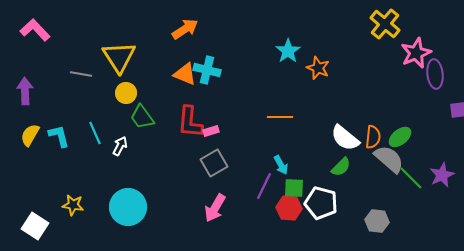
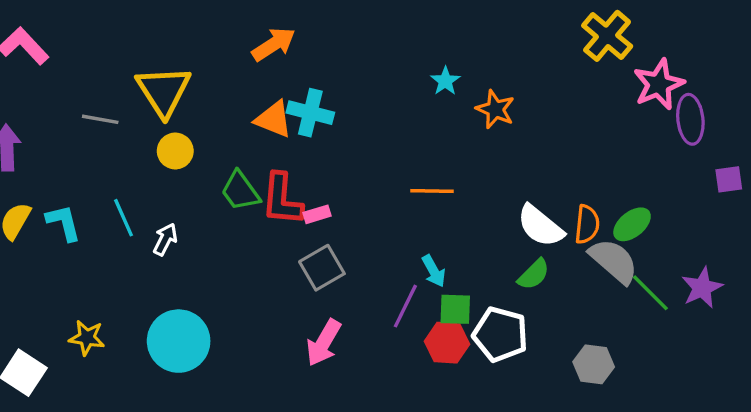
cyan star: (288, 51) -> (445, 81), size x0.7
green trapezoid: (142, 117) -> (240, 191), moved

